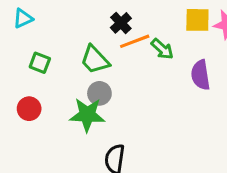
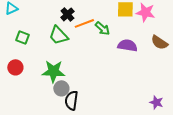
black cross: (121, 23) -> (67, 14), moved
purple semicircle: (200, 75) -> (127, 45), turned 108
gray circle: (99, 93) -> (61, 88), moved

